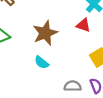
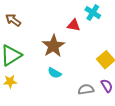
red triangle: (83, 25) -> (74, 25), moved

